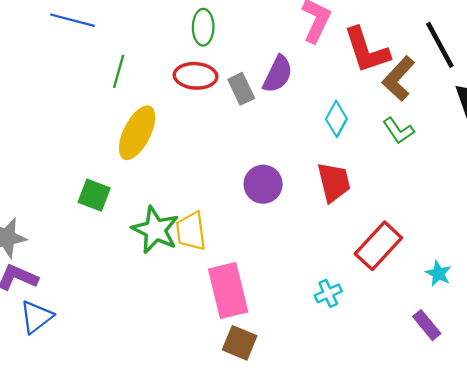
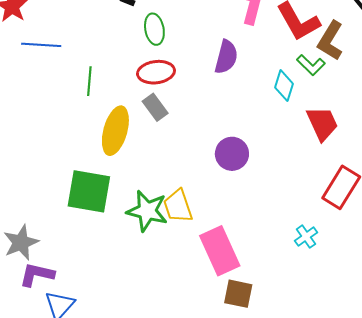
gray rectangle: (241, 89) -> (155, 107), moved
green L-shape: (398, 131) -> (311, 65), moved
red trapezoid: (334, 182) -> (322, 123), moved
green square: (94, 195) -> (89, 191), size x1.6

